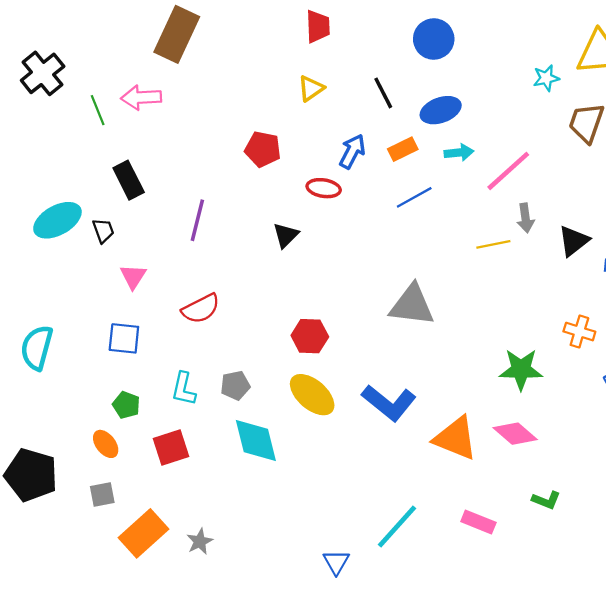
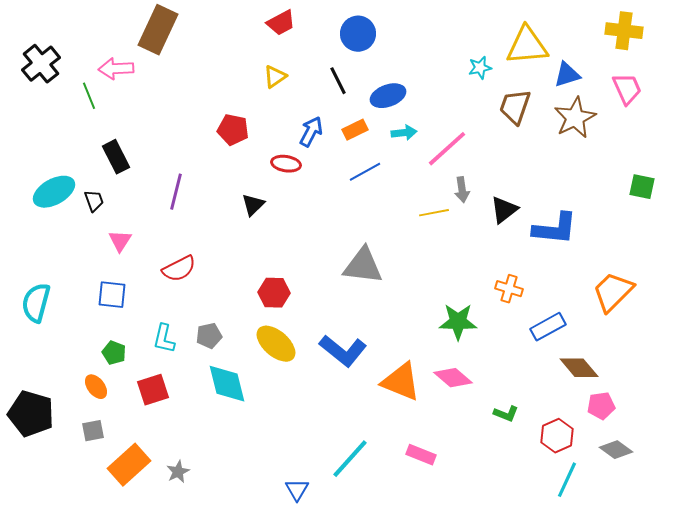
red trapezoid: (318, 26) -> (281, 23), turned 64
blue circle: (434, 39) -> (358, 34), moved
pink arrow: (141, 98) -> (116, 69), moved
green L-shape: (546, 500) -> (506, 414), moved

